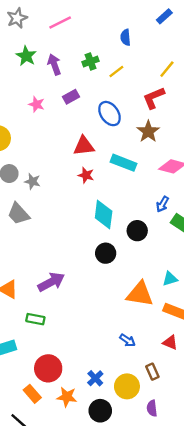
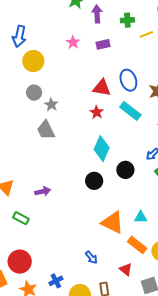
blue ellipse: (110, 114) -> (128, 80), moved
gray trapezoid: (18, 214) -> (46, 130), moved
purple arrow: (51, 282) -> (43, 191), size x0.7

